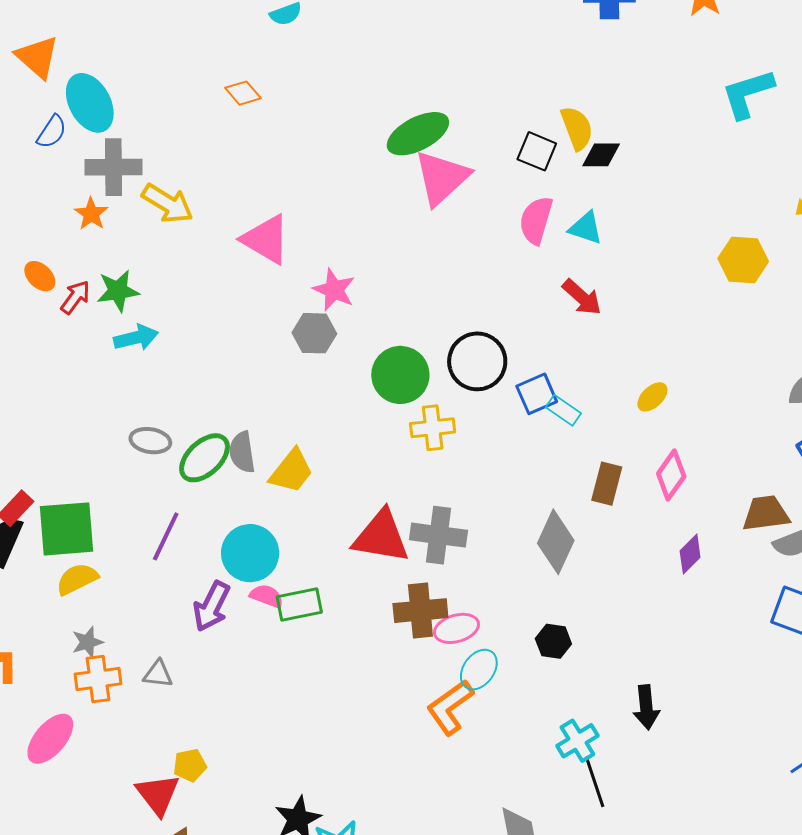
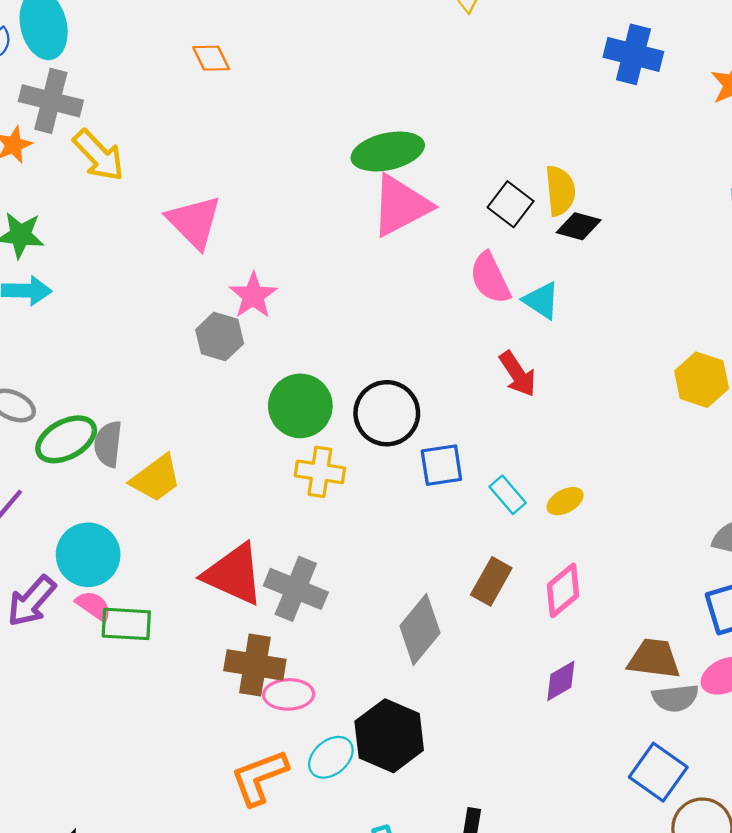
pink semicircle: (536, 220) -> (490, 278), turned -57
cyan rectangle: (563, 410) -> (508, 495), moved
black hexagon: (553, 641) -> (389, 736), size x1.8
cyan ellipse: (479, 670) -> (331, 757), moved

